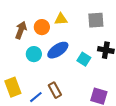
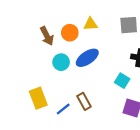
brown arrow: (21, 30) -> (47, 36), turned 132
cyan square: (84, 59) -> (122, 81), moved

